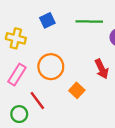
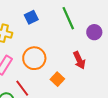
green line: (89, 21) -> (68, 18), turned 65

